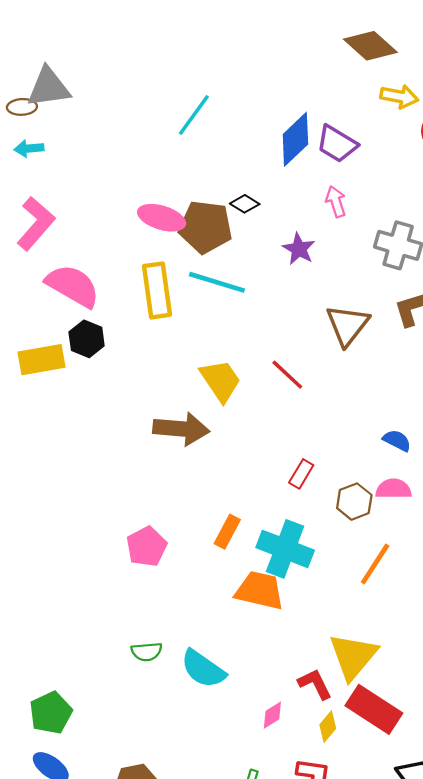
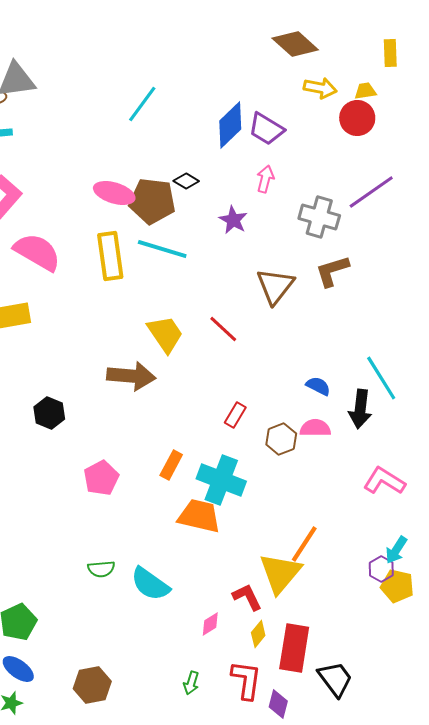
pink arrow: (336, 202) -> (265, 179), turned 32
black hexagon: (87, 339) -> (49, 413), moved
orange line: (375, 564) -> (304, 544), moved
red rectangle: (374, 709) -> (294, 648), moved, turned 66

